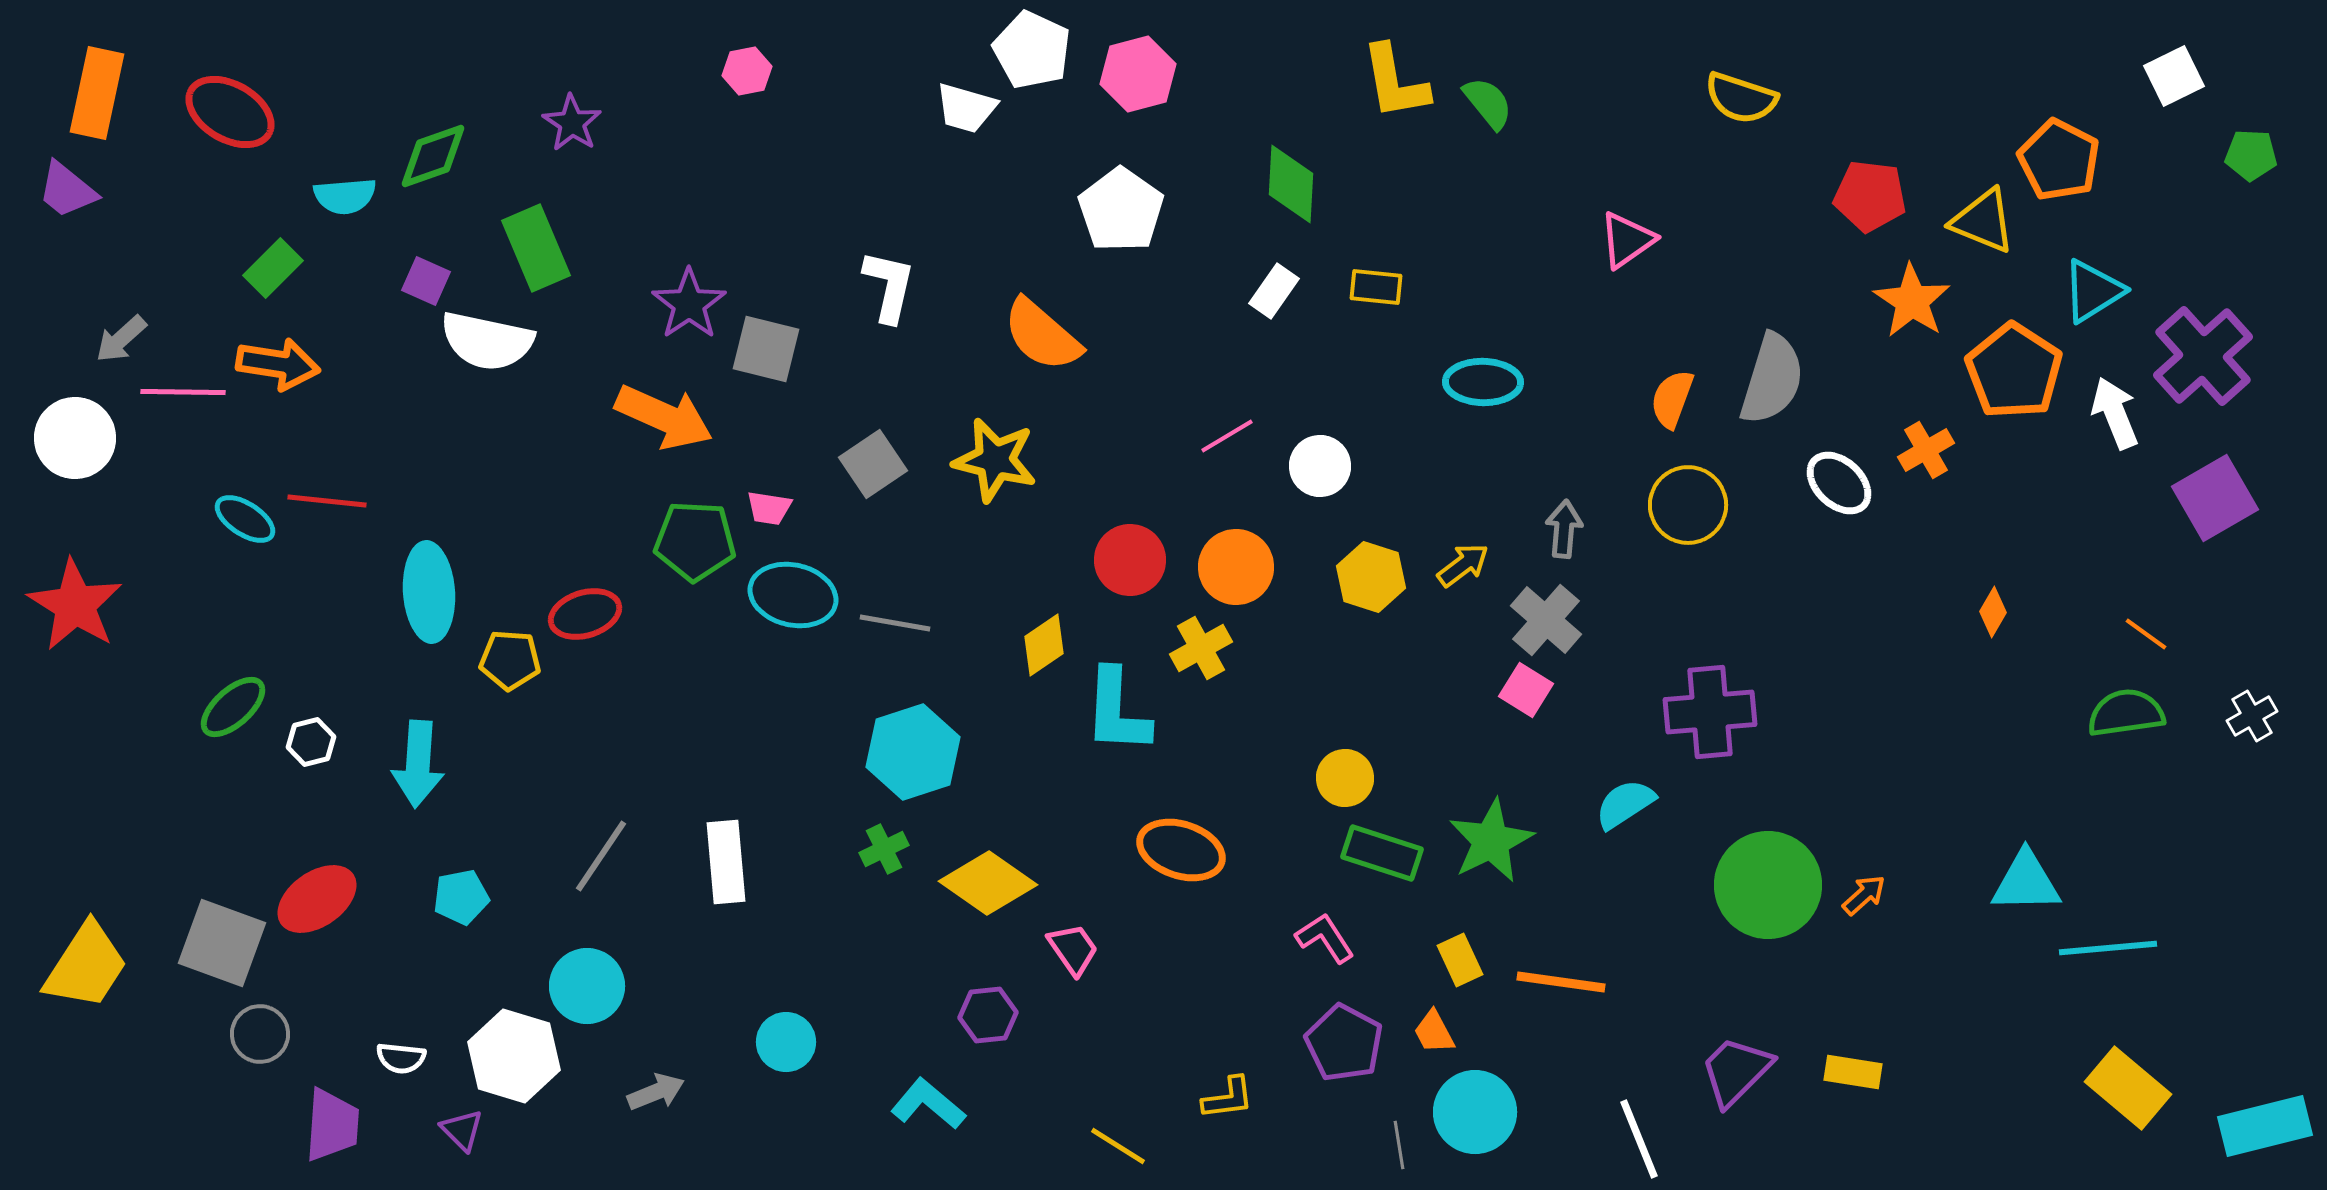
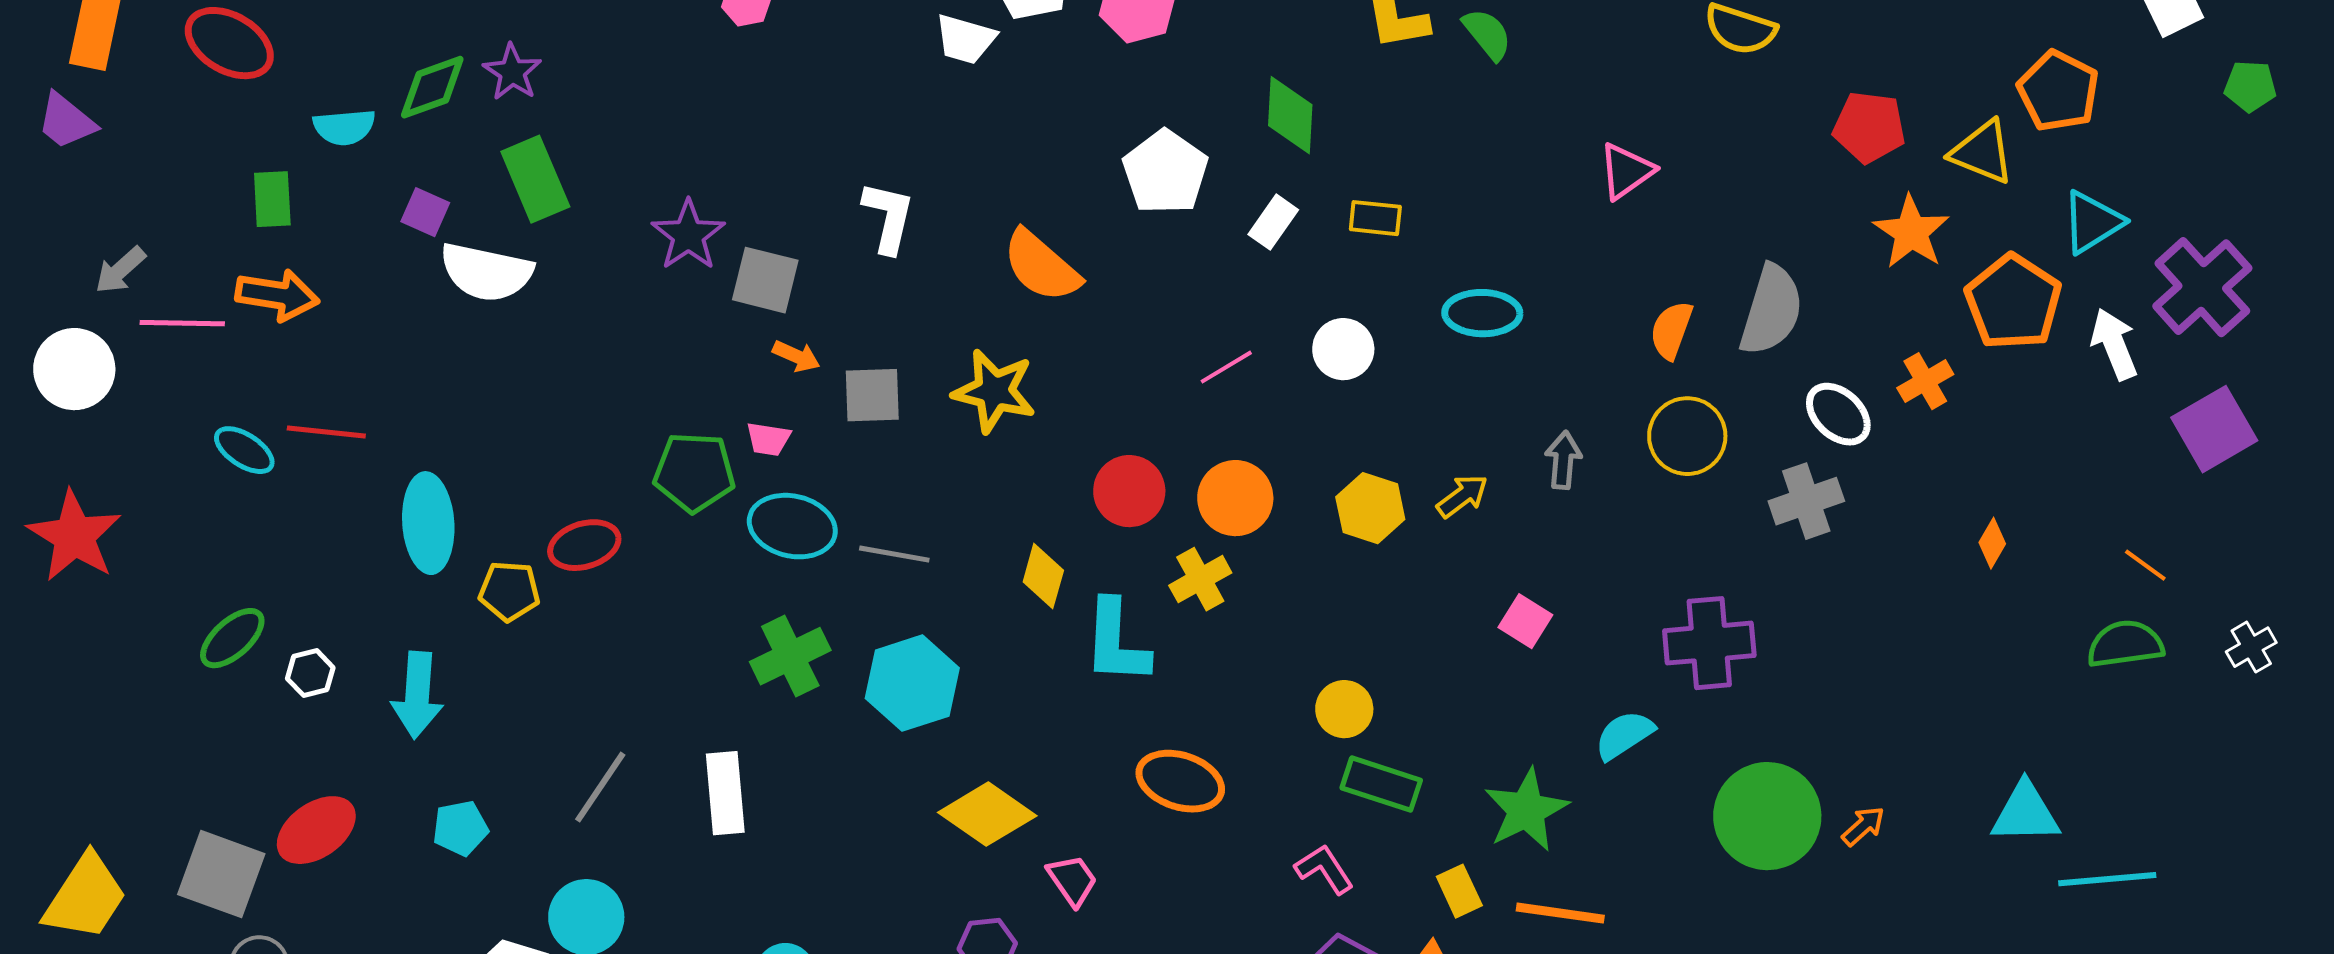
purple star: (572, 123) -> (512, 72), moved
white pentagon: (1121, 210) -> (1165, 172), moved
green rectangle: (273, 268) -> (272, 199), turned -48
orange arrow: (664, 417) -> (796, 356), moved, size x0.5
gray square: (873, 464) -> (872, 395), turned 32
white circle: (1320, 466) -> (1343, 349), moved
gray cross: (1546, 620) -> (1806, 501), moved, turned 30
yellow diamond: (1044, 645) -> (1043, 576), turned -40
green star: (1491, 841) -> (1526, 810), moved
green cross: (884, 849) -> (790, 656), moved, size x1.6

